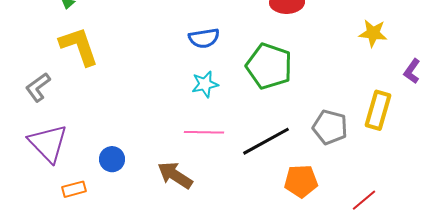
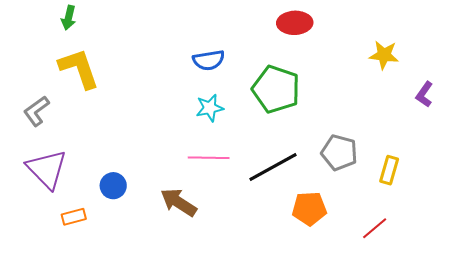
yellow rectangle: (378, 110) -> (389, 170), moved, size x0.7

